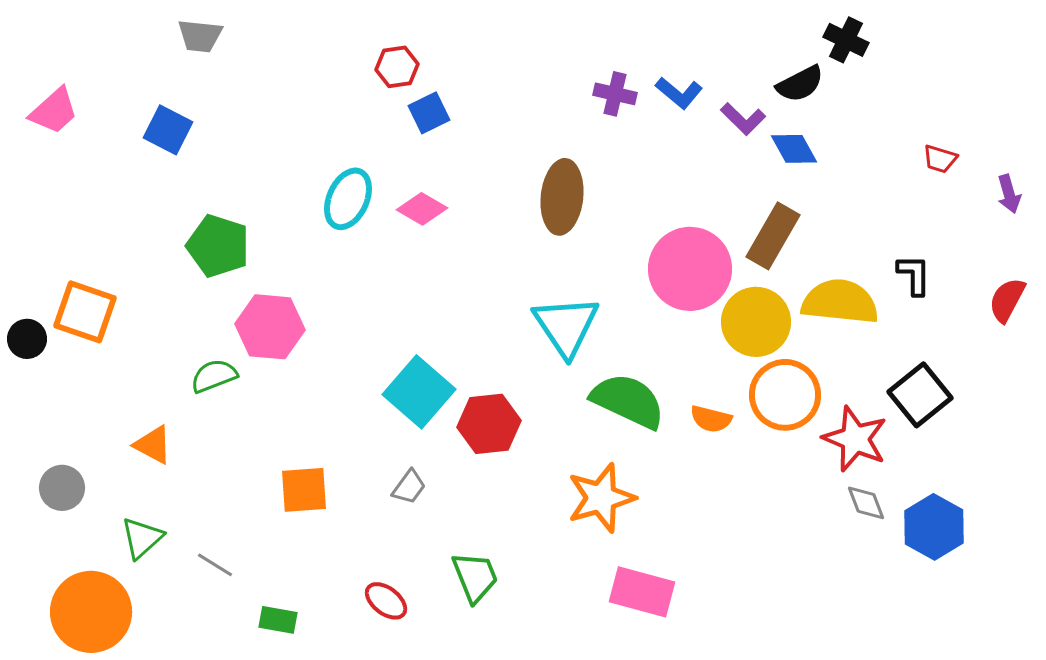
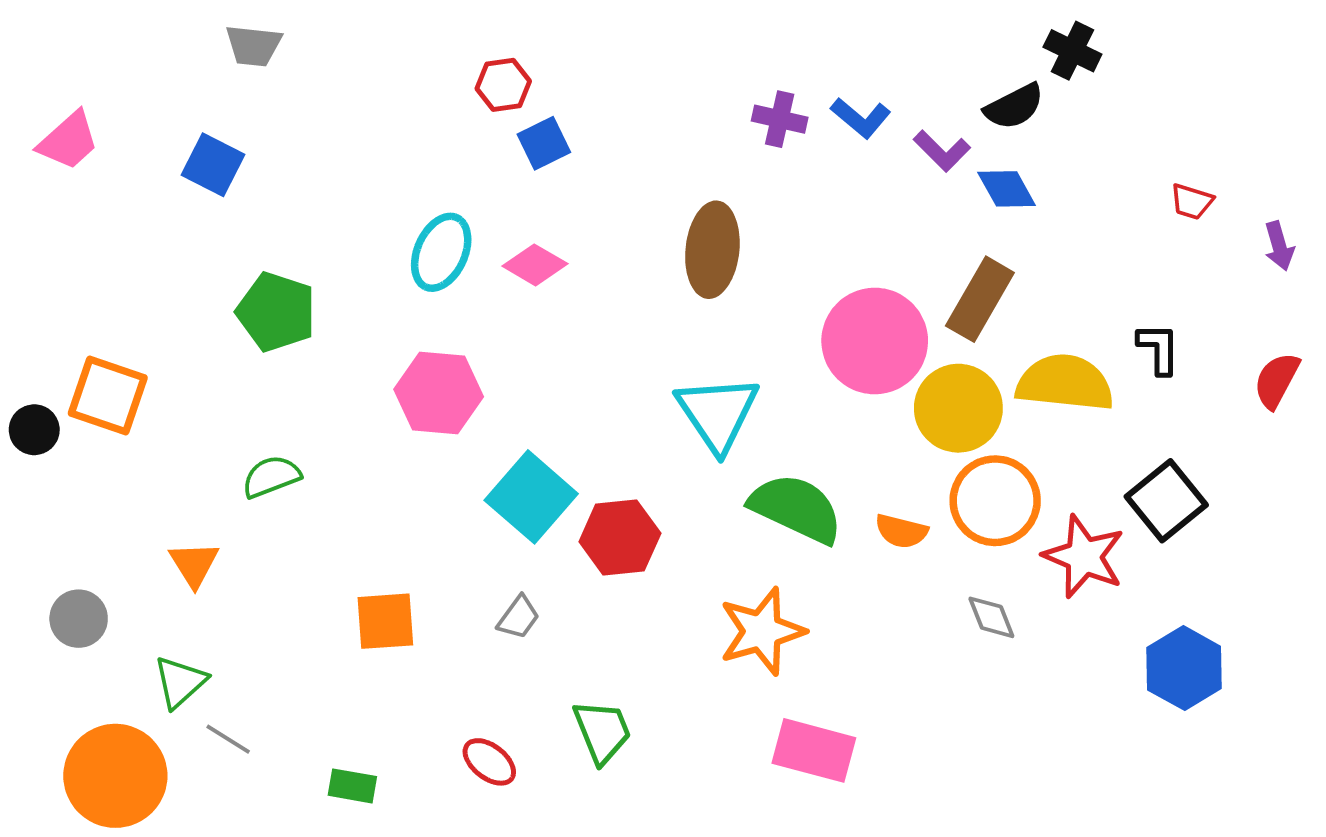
pink hexagon: (270, 327) -> (439, 393), moved
orange triangle: (153, 445) -> (194, 564), turned 30
gray diamond: (866, 503) -> (991, 617), moved
gray line: (215, 565) -> (228, 739), moved

